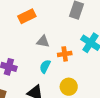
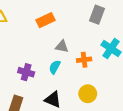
cyan semicircle: (45, 66) -> (55, 67), moved

